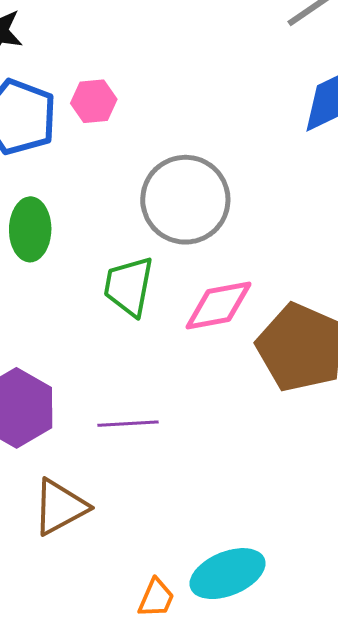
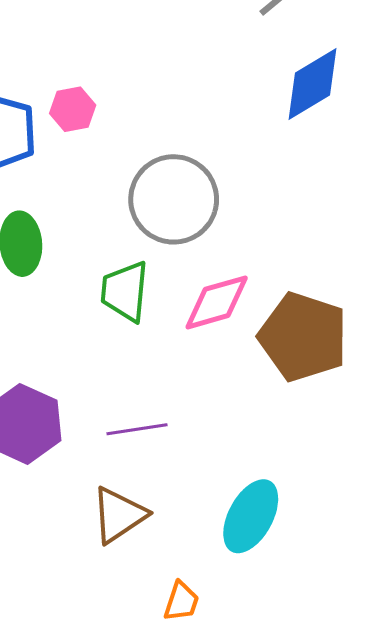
brown triangle: (60, 507) -> (119, 515), moved
cyan ellipse: (228, 574) -> (251, 516), moved, turned -34

